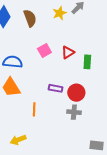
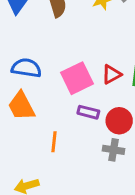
pink square: (44, 51) -> (77, 78), moved, size x1.5
red triangle: (68, 52) -> (112, 74), moved

